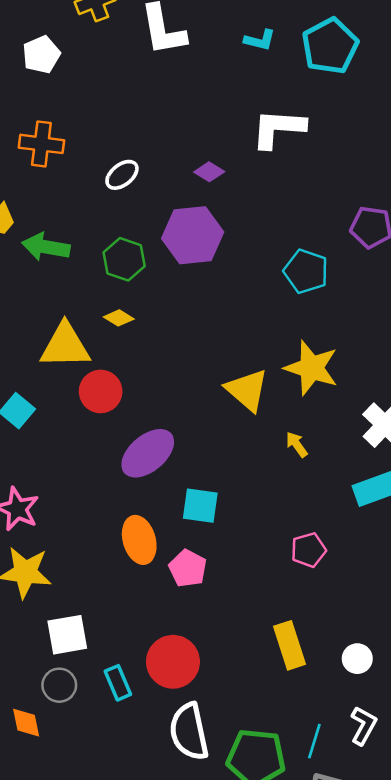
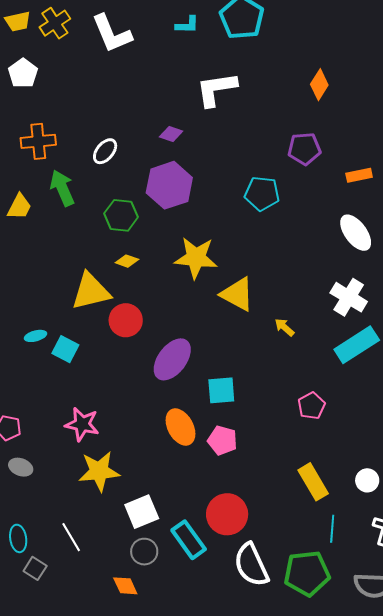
green arrow: (46, 247) -> (62, 188), moved, turned 69
yellow star: (311, 368) -> (196, 258), moved
cyan rectangle: (118, 683) -> (189, 540), size x1.4
cyan line: (314, 741) -> (332, 529), moved

